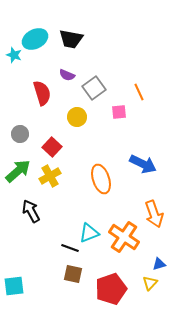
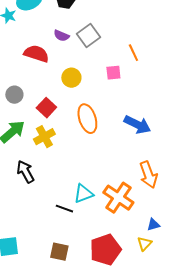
gray square: (94, 88) -> (88, 36), moved
red semicircle: (42, 93) -> (36, 54), turned -55
orange ellipse: (101, 179) -> (87, 119), moved
brown square: (73, 274) -> (59, 252), moved

